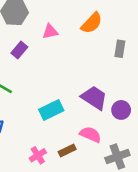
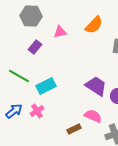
cyan rectangle: (51, 110) -> (46, 86), moved
pink cross: (38, 155) -> (37, 111), moved

